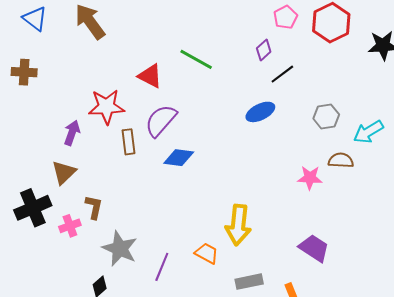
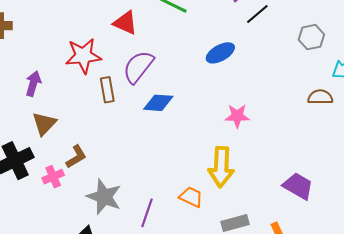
blue ellipse: (260, 112) -> (220, 53), moved
gray hexagon: (326, 116) -> (311, 37), moved
purple arrow: (72, 133) -> (33, 84), moved
pink star: (310, 178) -> (237, 116), moved
brown L-shape: (94, 207) -> (76, 157), turned 50

